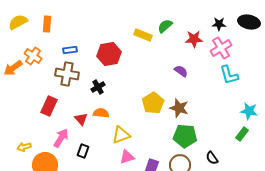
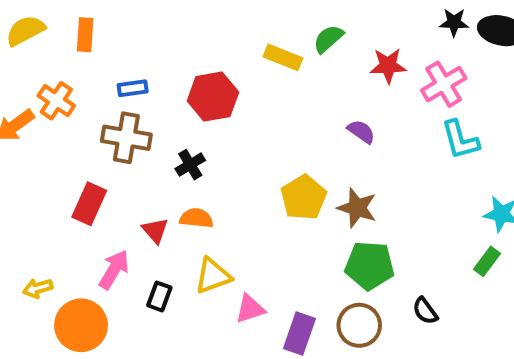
black star: (219, 24) -> (454, 22), moved
yellow triangle: (121, 135) -> (213, 276), moved

